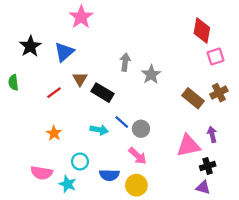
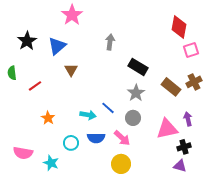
gray arrow: (125, 62) -> (110, 42), moved
gray star: (151, 75) -> (136, 93), moved
red line: (54, 93) -> (35, 86), moved
black rectangle: (103, 93) -> (138, 67), moved
gray circle: (141, 129) -> (133, 118), moved
pink semicircle: (42, 173) -> (23, 153), moved
blue semicircle: (109, 175) -> (96, 138), moved
cyan star: (68, 184) -> (51, 163), moved

